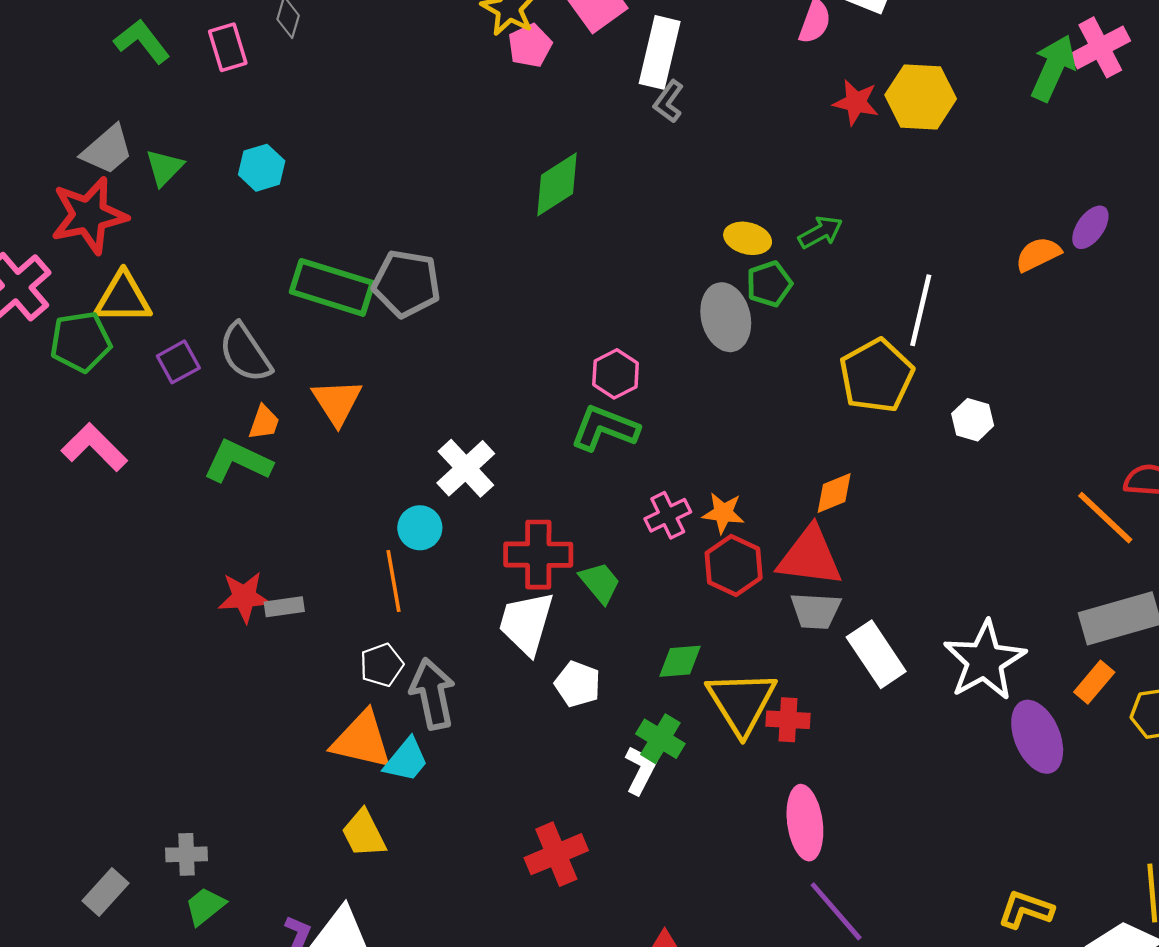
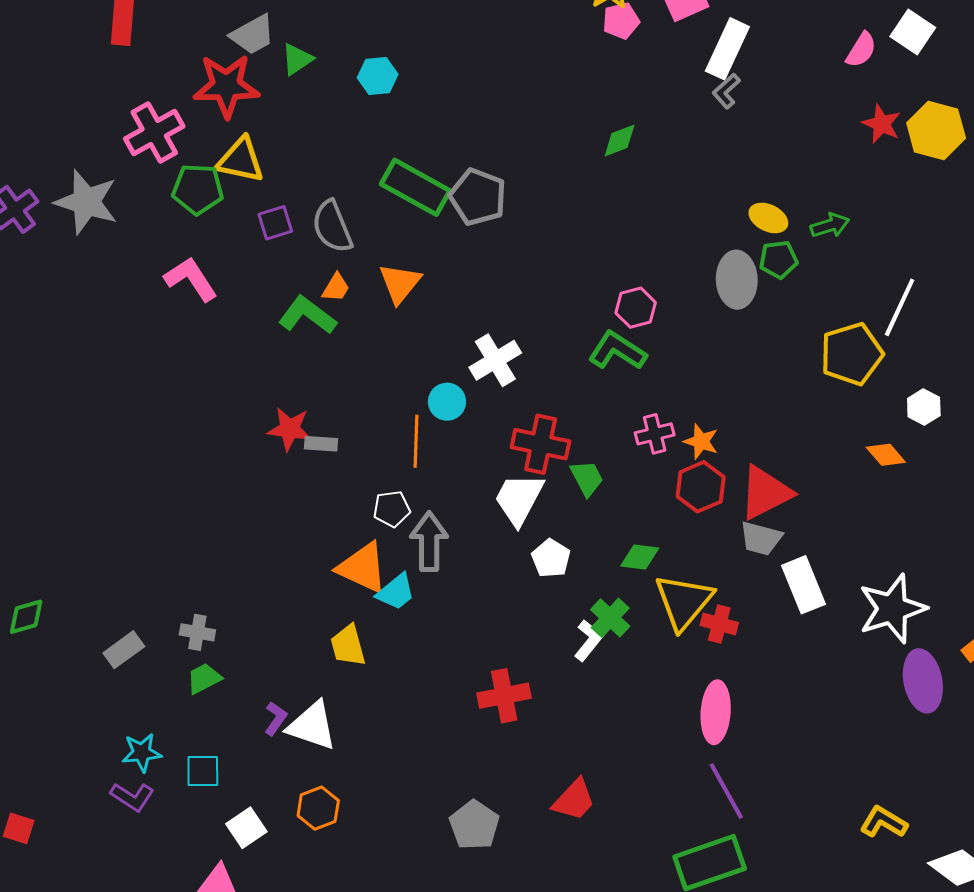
green diamond: (557, 184) -> (620, 141), size x0.7
orange diamond: (834, 493) -> (886, 455), moved, turned 60
red triangle: (810, 557) -> (765, 493), turned -46

